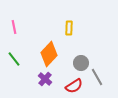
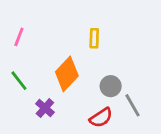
pink line: (14, 27) -> (19, 37), turned 32
purple cross: (45, 79) -> (45, 108), moved

